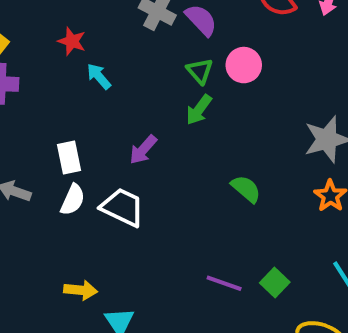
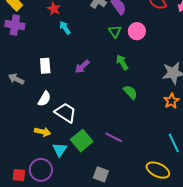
green arrow: (199, 110) -> (122, 62), moved, turned 105
white semicircle: (73, 200) -> (44, 99), moved
white trapezoid: (122, 207) -> (65, 113), moved
green square: (275, 283) -> (82, 141), moved, size x1.5

